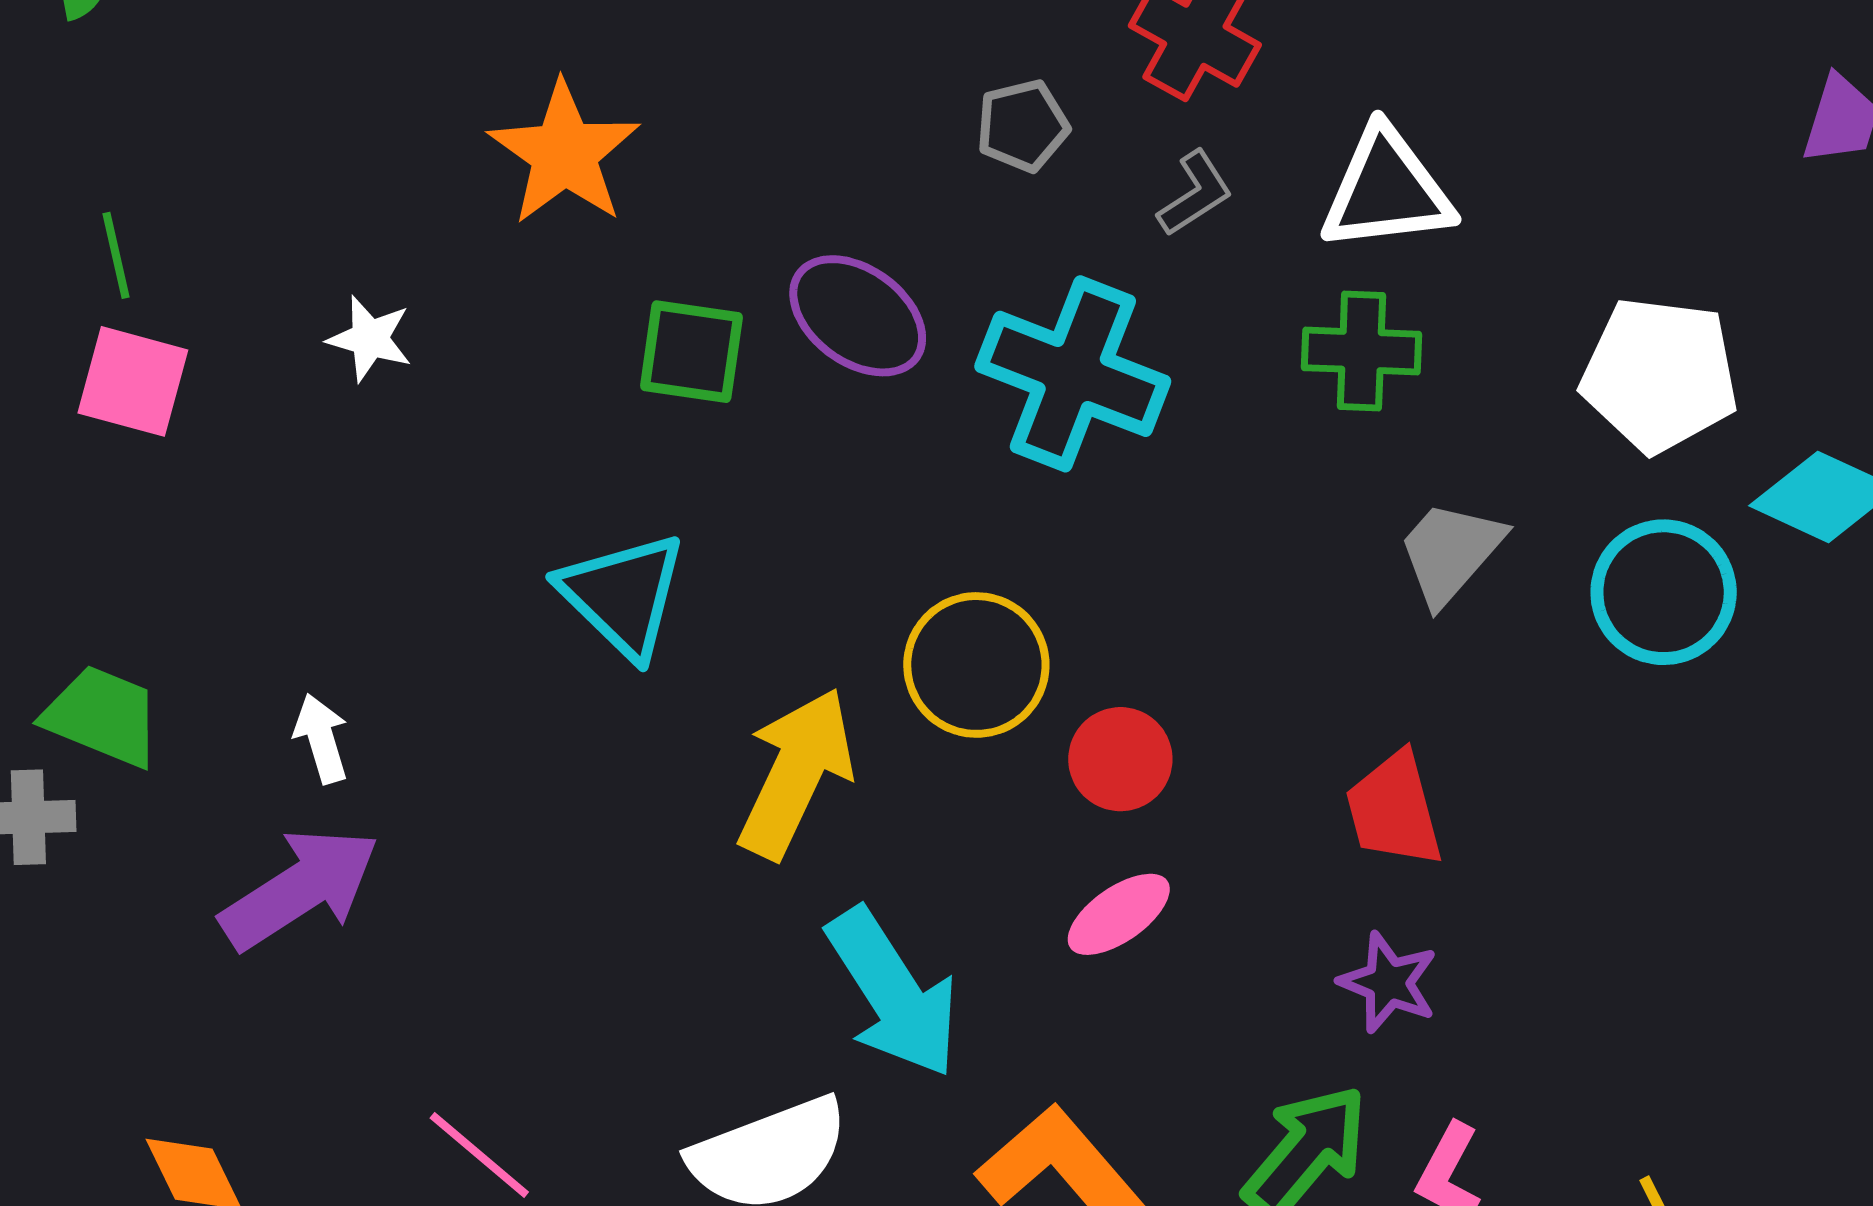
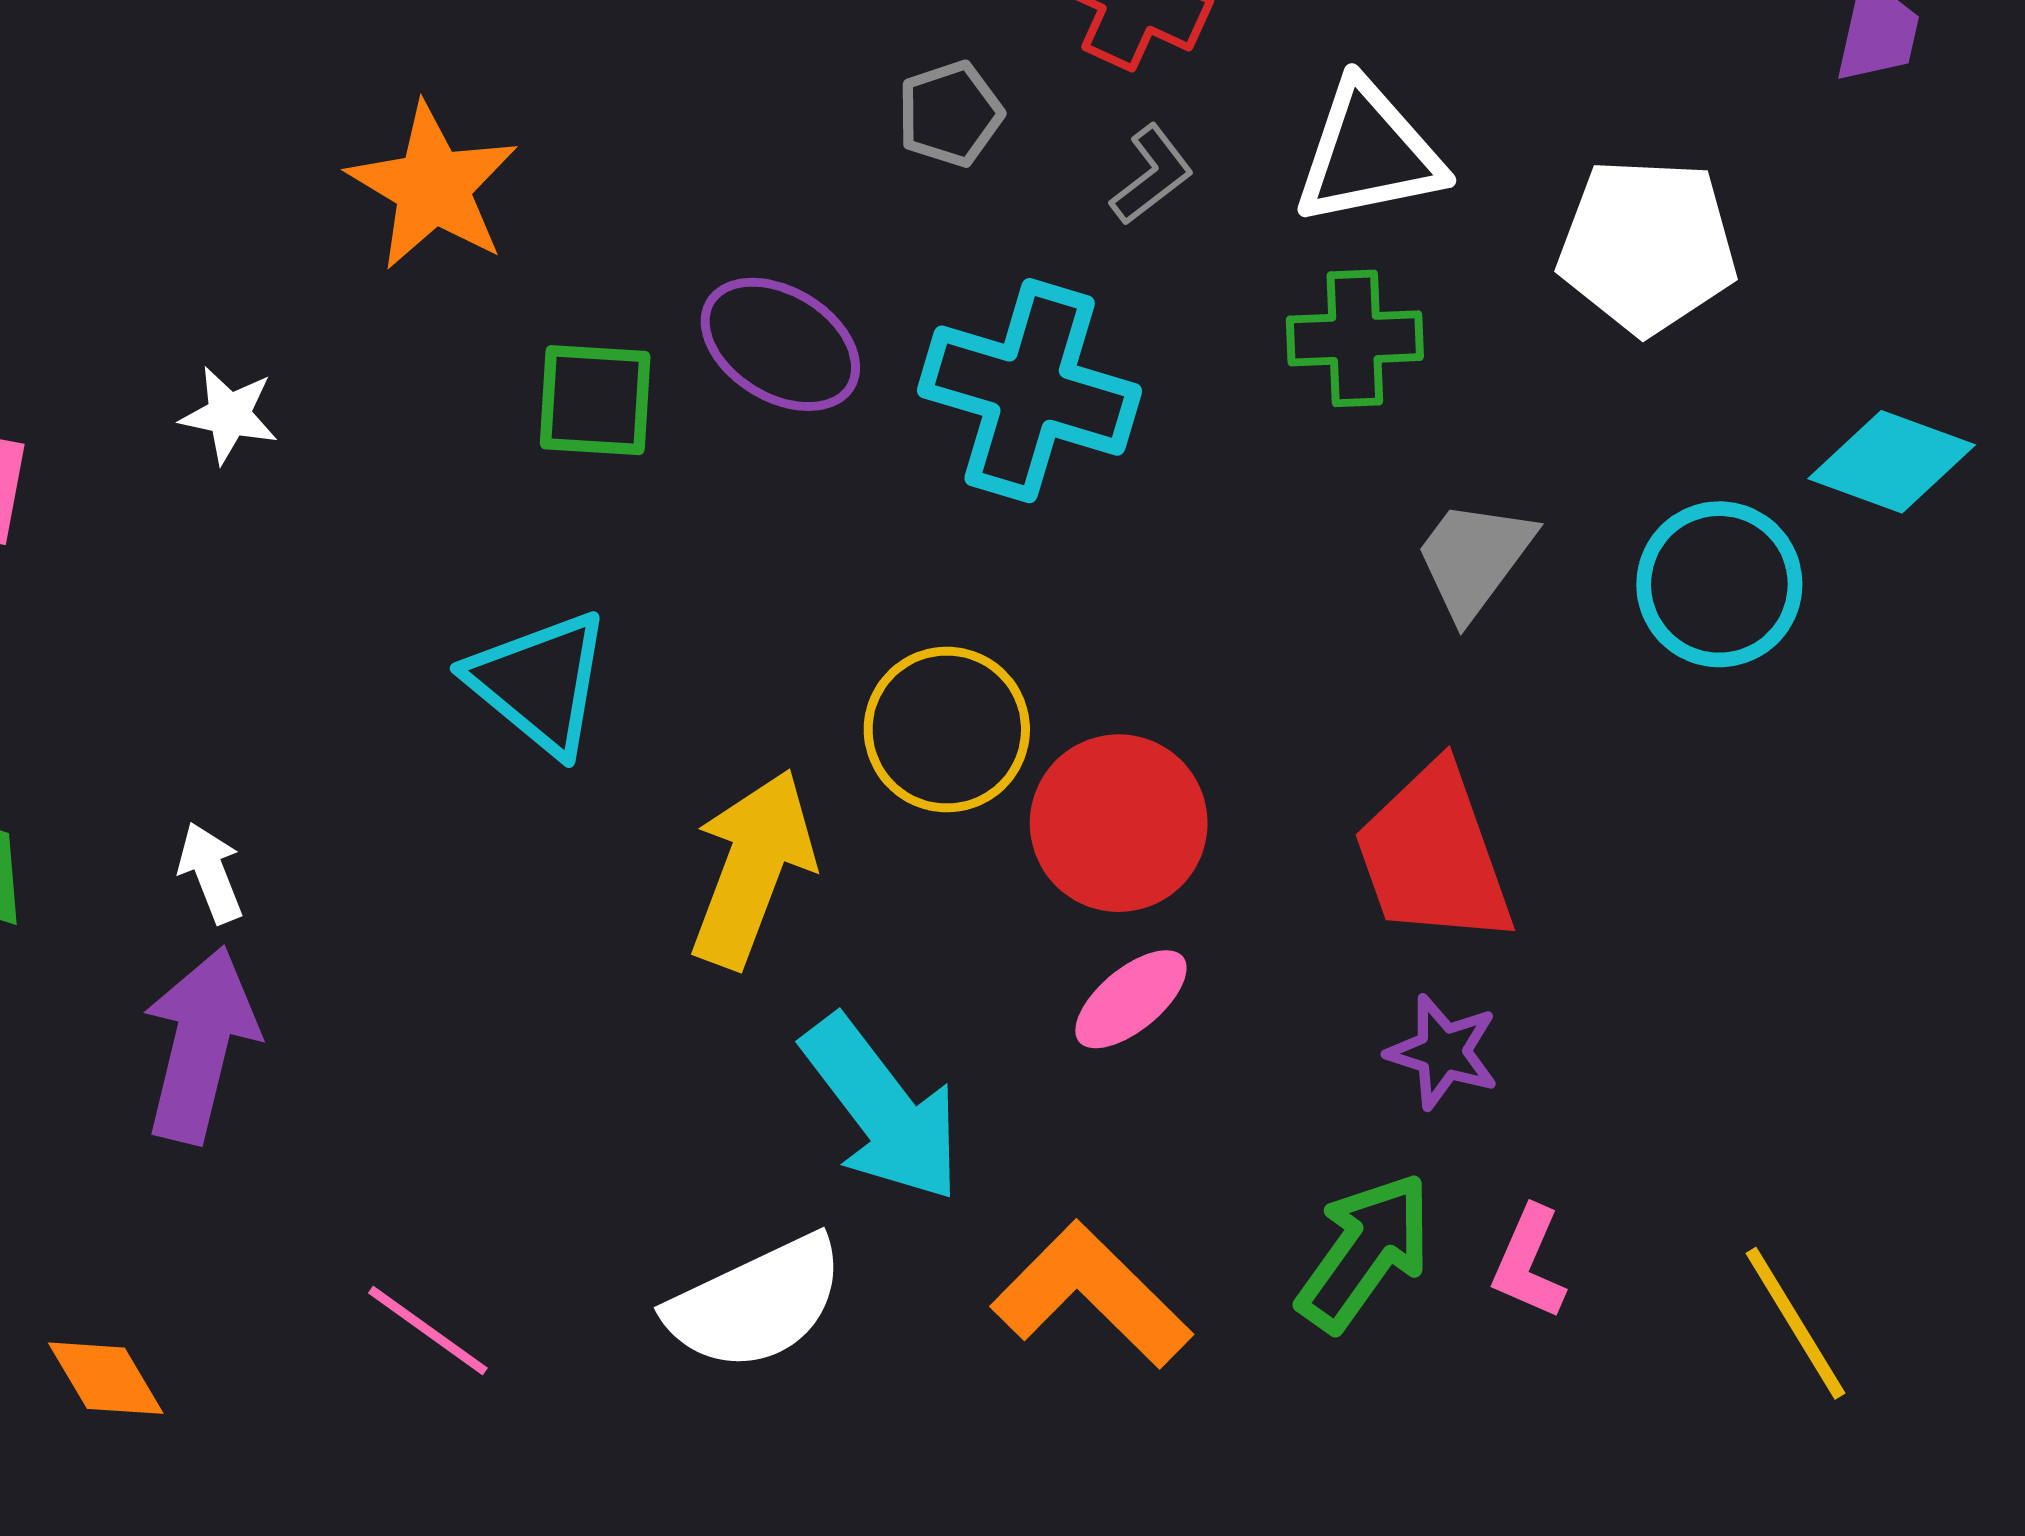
white pentagon: (1660, 375) -> (1647, 246), moved
red circle: (1120, 759) -> (1119, 823), size x1.5
red trapezoid: (1394, 810) -> (1434, 855), size x1.4
purple arrow: (300, 889) -> (200, 1045), turned -39

